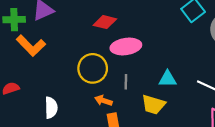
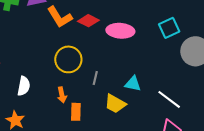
orange L-shape: (31, 46) -> (60, 17), moved
pink ellipse: (126, 47) -> (120, 31), moved
orange arrow: (103, 100) -> (62, 95), moved, turned -133

